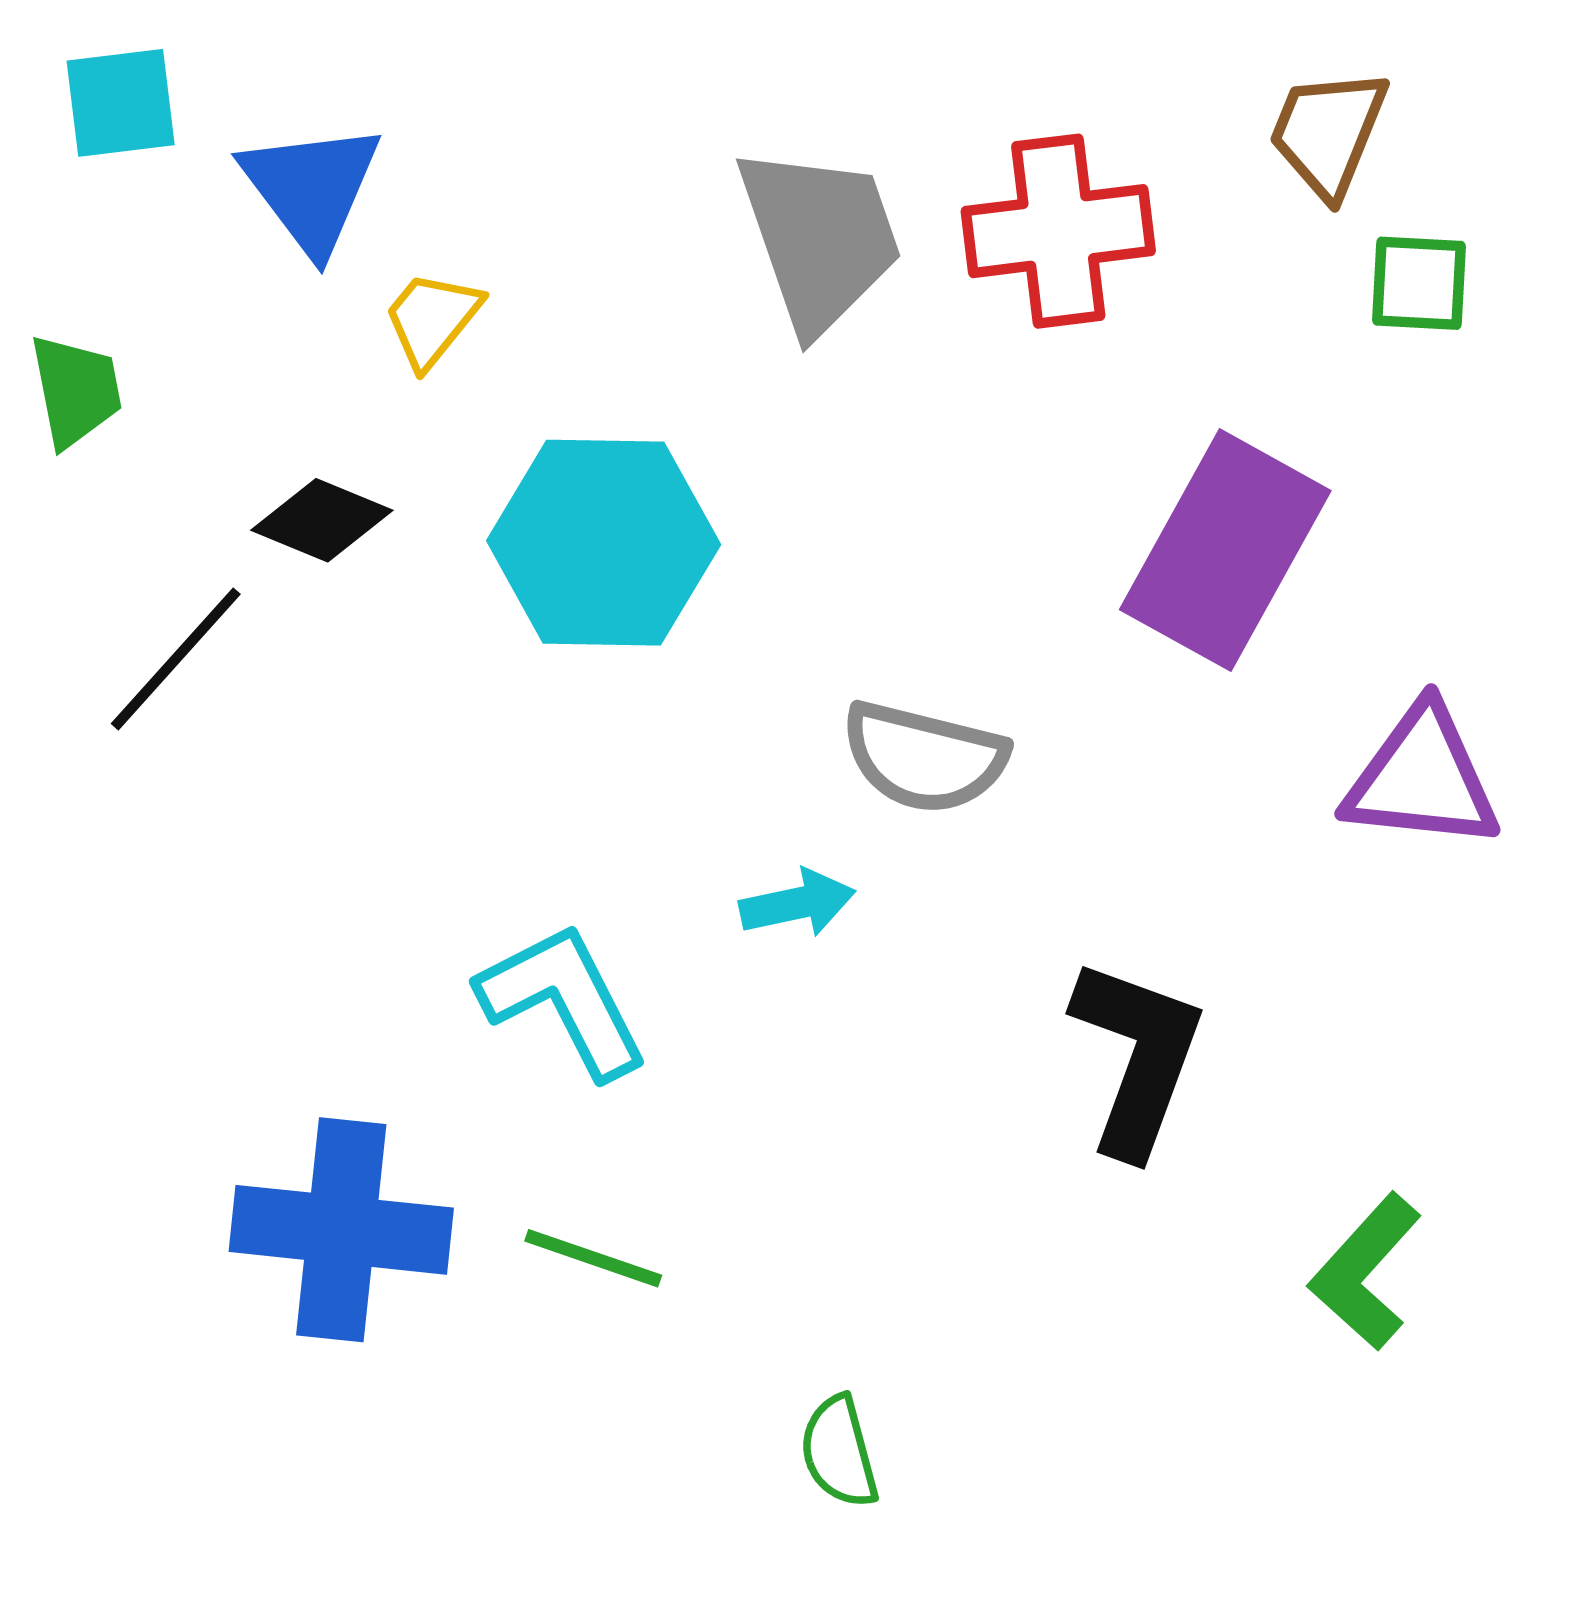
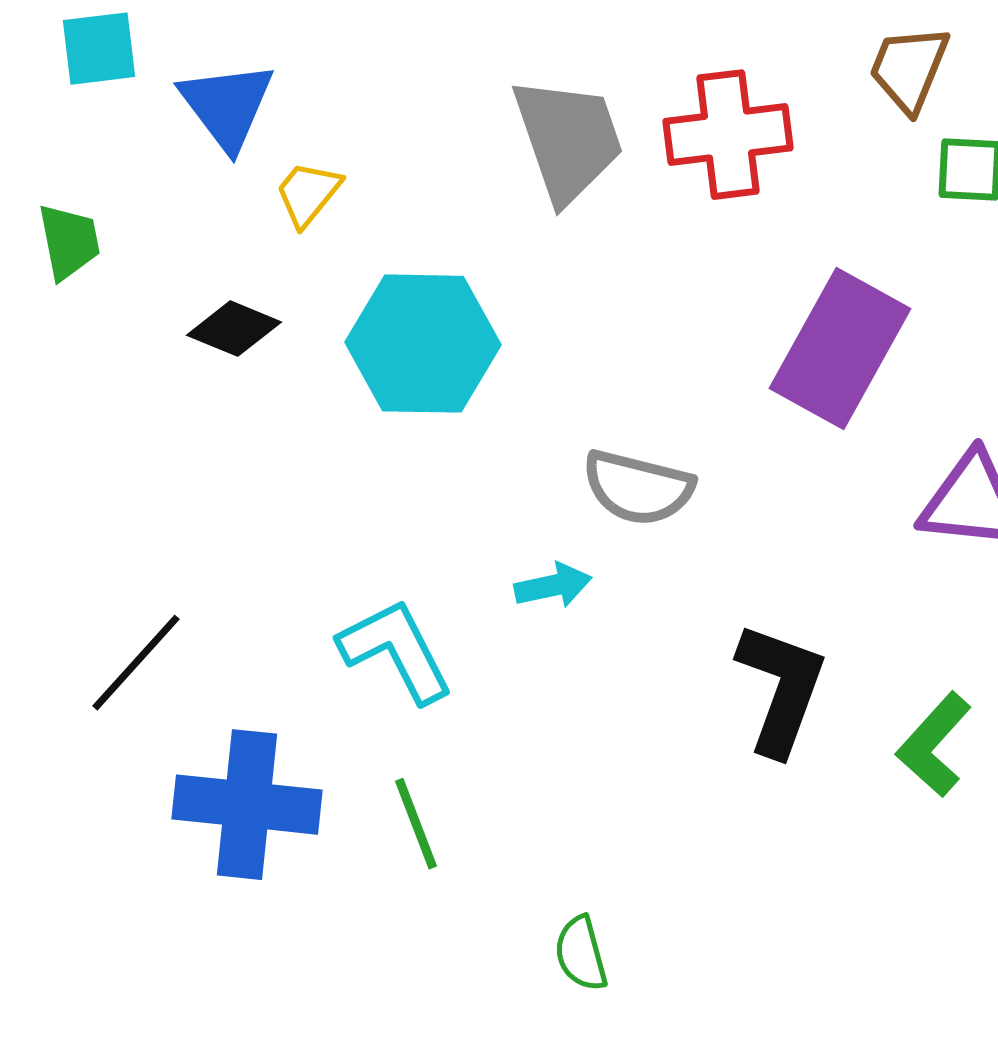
black line: (176, 659) -> (136, 663), moved
green line: (593, 1258) -> (416, 824), turned 50
green L-shape: (1365, 1272) -> (934, 745), moved

